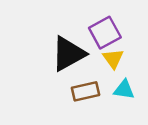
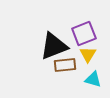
brown rectangle: (85, 91) -> (65, 65), moved

